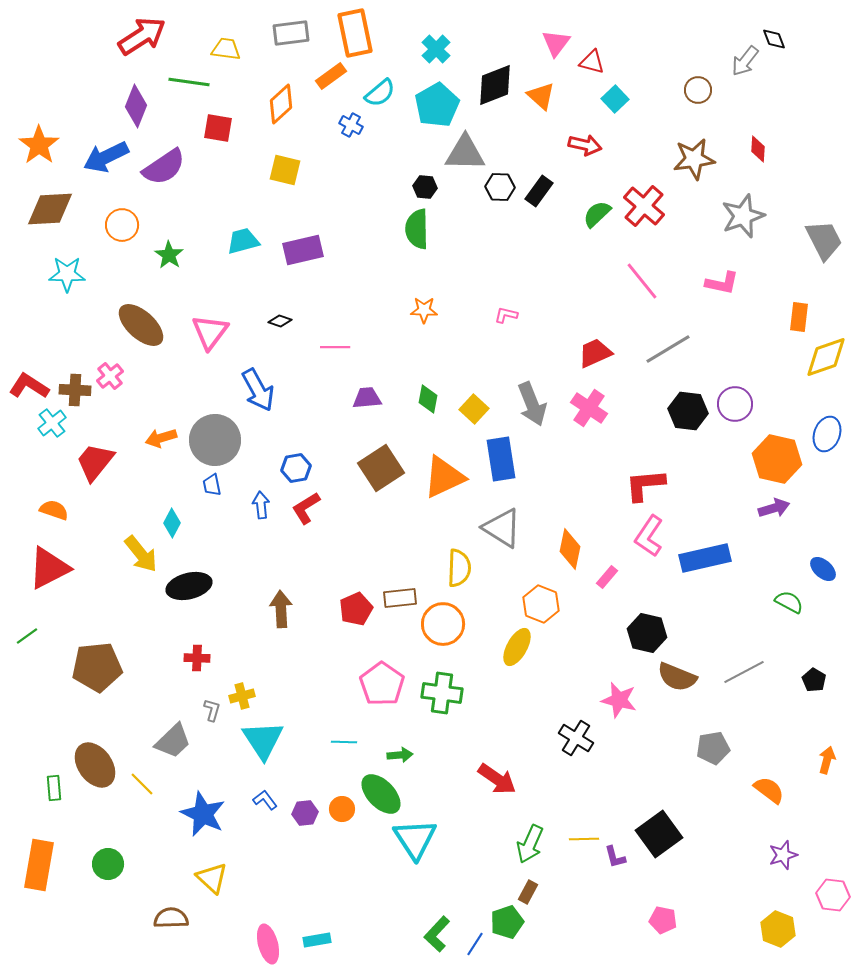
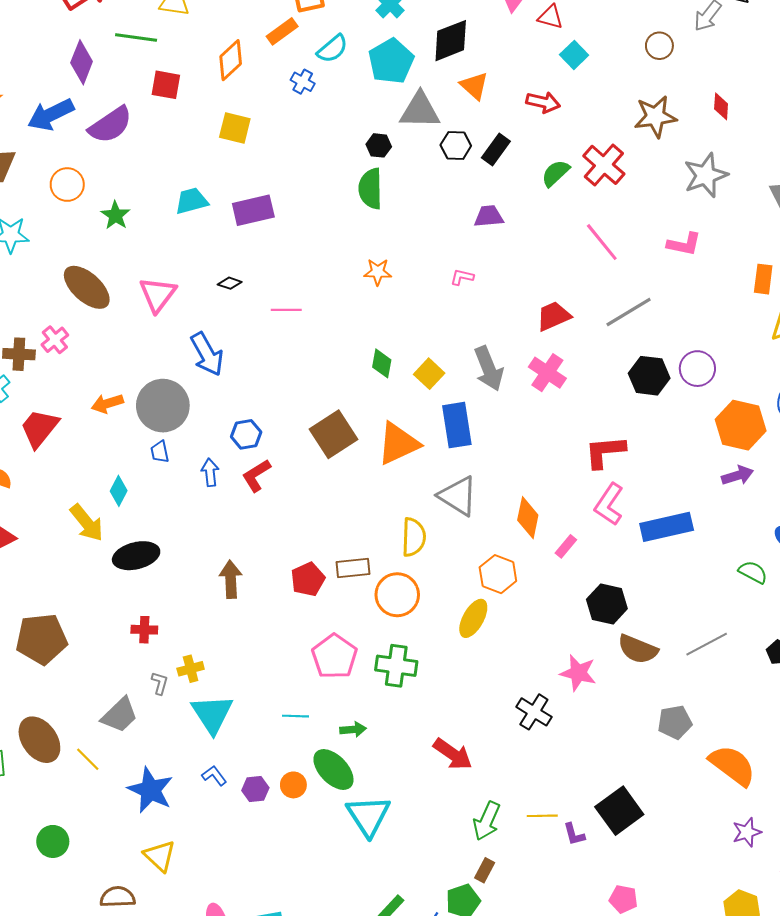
orange triangle: (541, 96) -> (474, 86), moved
purple trapezoid: (367, 398) -> (489, 216), moved
orange semicircle: (769, 790) -> (732, 765), size x1.5

